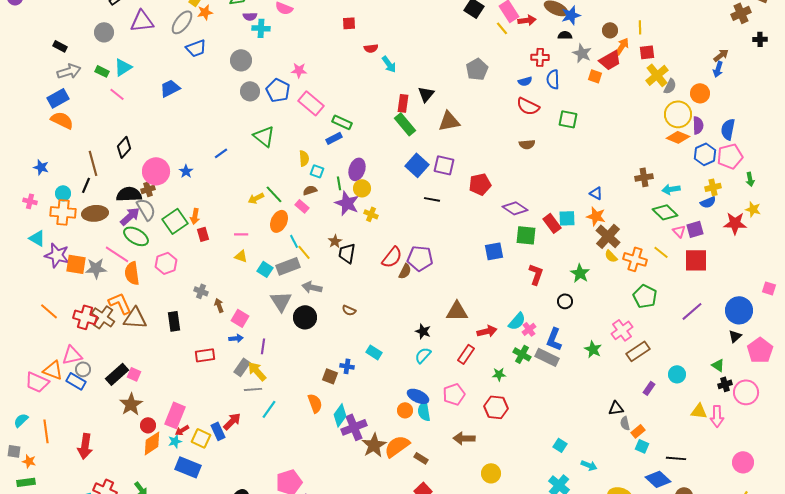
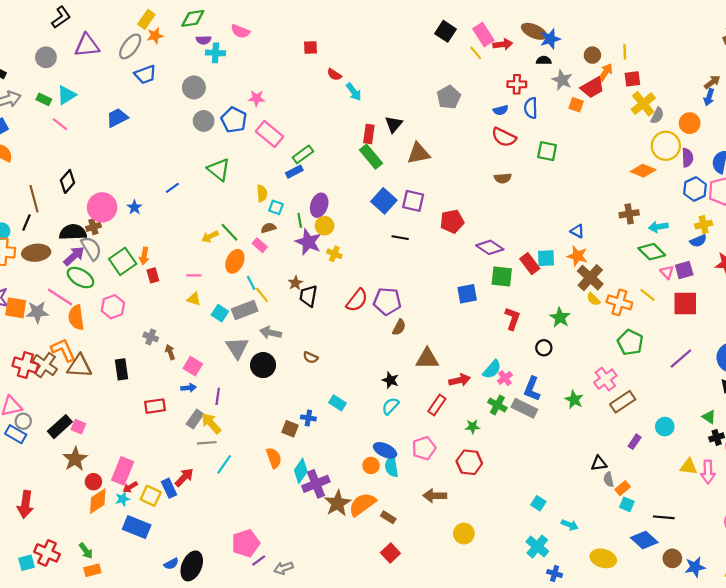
red semicircle: (371, 48) -> (334, 75), turned 40
green rectangle: (342, 122) -> (303, 154), turned -60
orange diamond: (678, 137) -> (643, 171), moved
brown semicircle: (405, 271) -> (399, 327), moved

